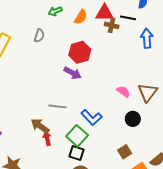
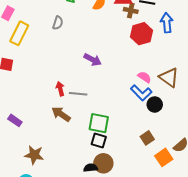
red hexagon: (80, 52) -> (142, 34), moved
brown triangle: (148, 92) -> (169, 77), turned -30
blue L-shape: (92, 117) -> (141, 93), moved
green square: (77, 136) -> (99, 123), turned -30
red arrow: (47, 138) -> (60, 89), moved

